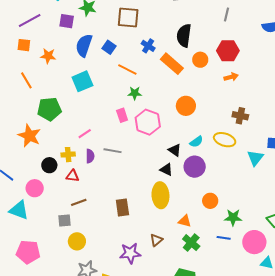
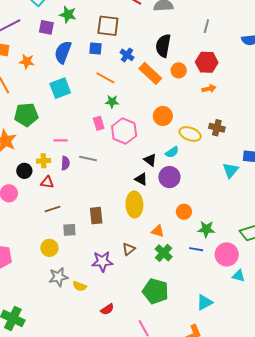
blue square: (109, 47) -> (95, 49), moved, turned -32
pink line: (85, 134) -> (61, 140), turned 32
yellow ellipse: (225, 140) -> (190, 134), moved
gray square: (64, 220) -> (69, 230), moved

